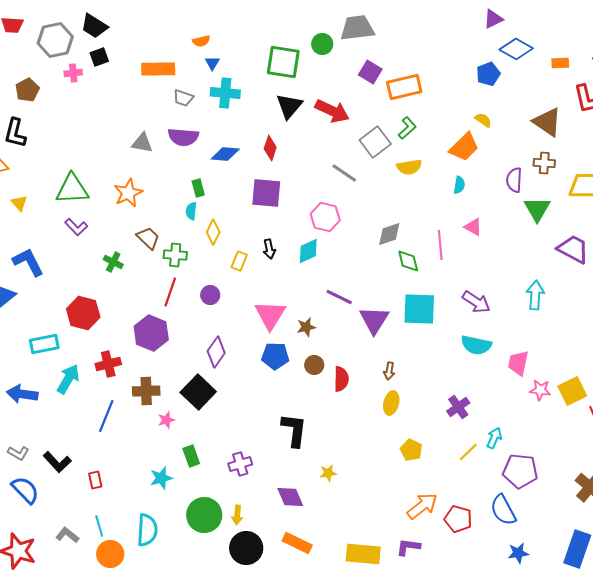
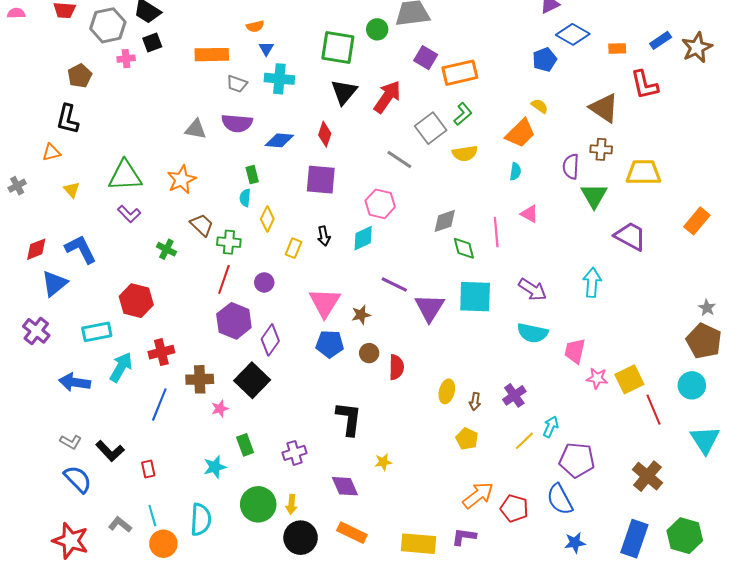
red arrow: (332, 111) -> (387, 97), turned -80
purple hexagon: (151, 333) -> (234, 321), moved
brown arrow: (389, 371) -> (475, 401), moved

